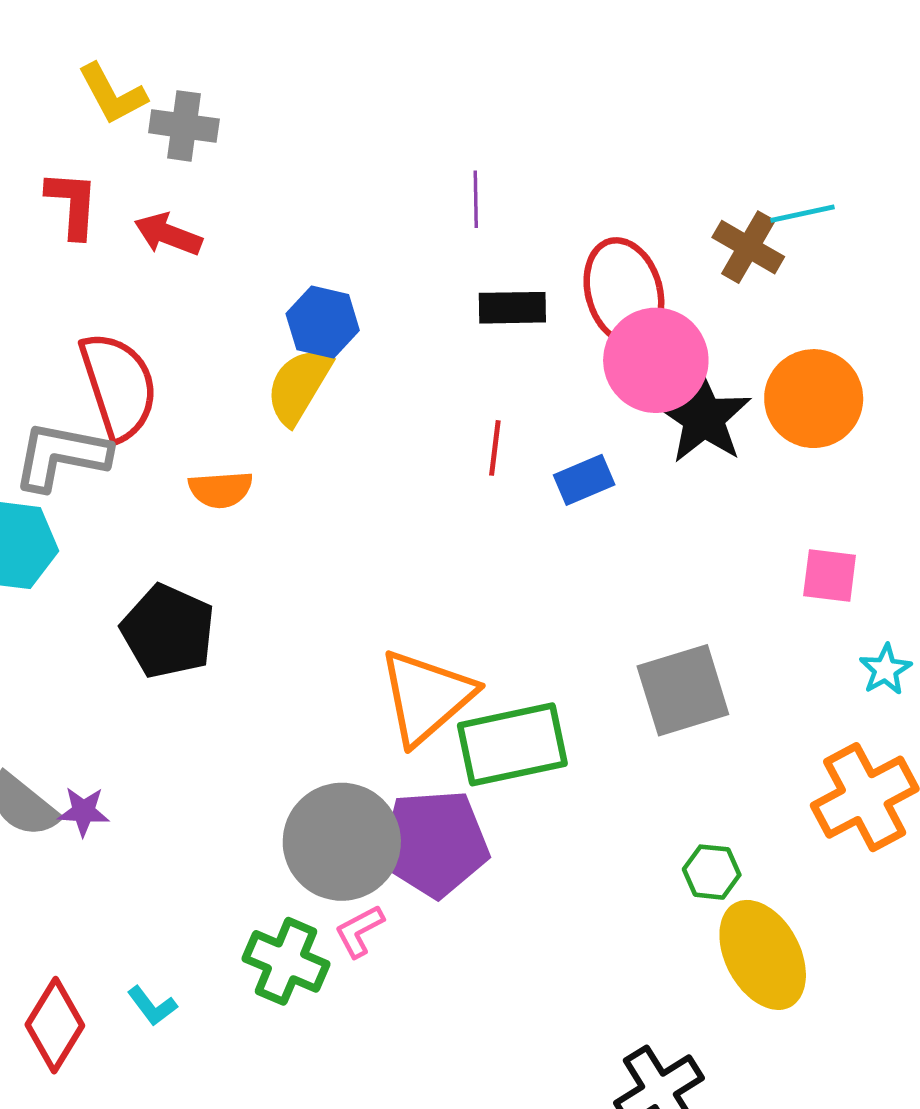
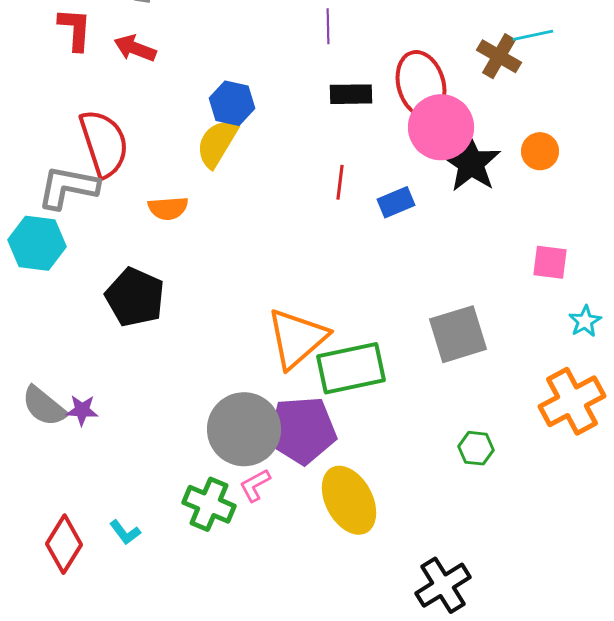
orange circle: (814, 399) -> (540, 151), size x0.6
yellow ellipse: (763, 955) -> (349, 500), moved

